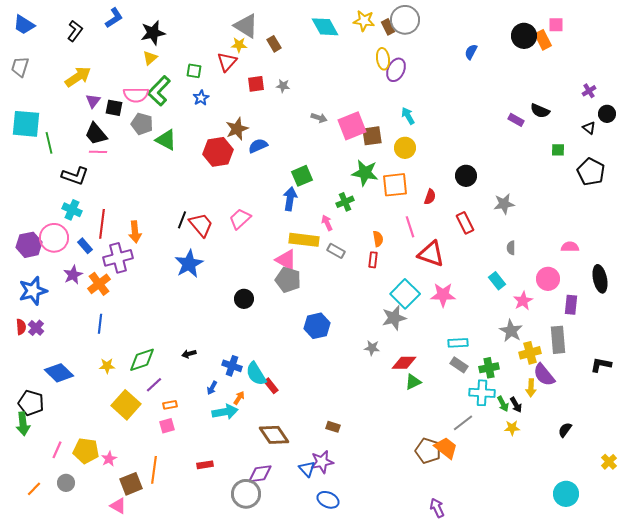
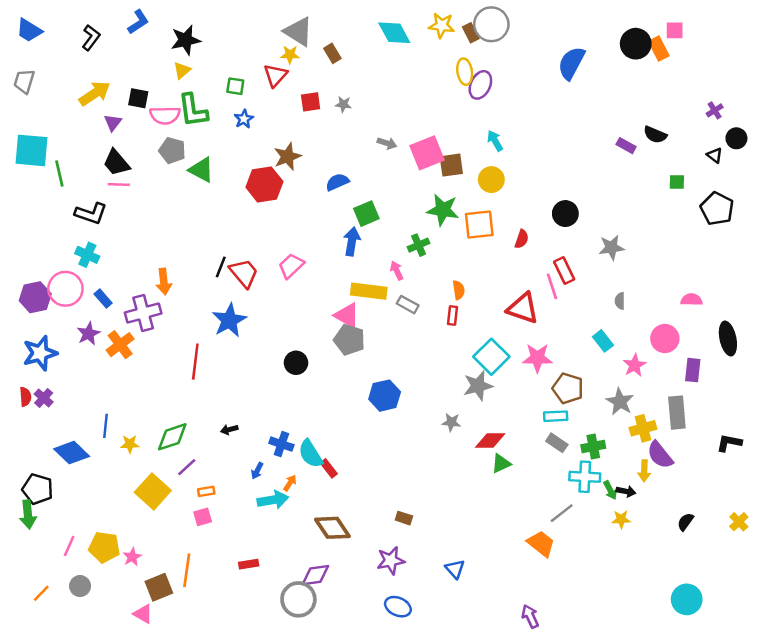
blue semicircle: (471, 52) -> (571, 63), size x1.8
green L-shape: (159, 91) -> (193, 110), turned -52
black square: (114, 108) -> (138, 98), moved
blue semicircle: (258, 146) -> (337, 182), moved
red line: (102, 224) -> (195, 362), moved
pink line: (410, 227) -> (552, 286), moved
blue line: (100, 324) -> (106, 426), moved
black arrow: (516, 405) -> (626, 491), turned -49
brown pentagon: (428, 451) -> (568, 388), moved
yellow cross: (609, 462) -> (739, 522), moved
blue triangle: (307, 469) -> (455, 569), moved

